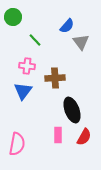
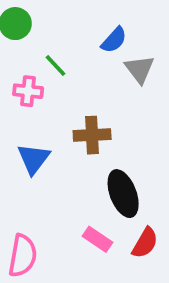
pink cross: (27, 66) -> (28, 91), moved
pink rectangle: (58, 135) -> (98, 239), turned -56

